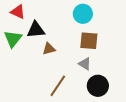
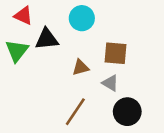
cyan circle: (83, 14) -> (82, 18), moved
brown triangle: (49, 49) -> (80, 68), moved

